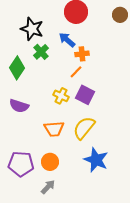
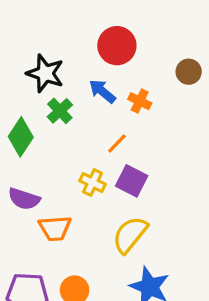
brown circle: (120, 15) -> (189, 72), moved
orange cross: (82, 54) -> (140, 101), moved, turned 32
orange trapezoid: (54, 129) -> (55, 228), moved

